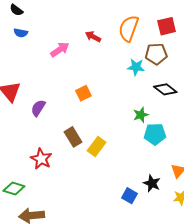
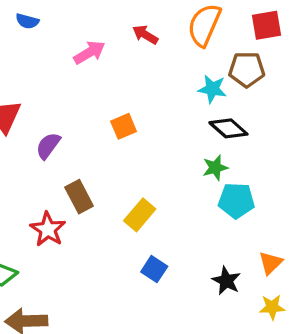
black diamond: (165, 89) -> (228, 128), moved
brown rectangle: (73, 137) -> (79, 197), moved
blue square: (130, 196) -> (154, 269), moved

